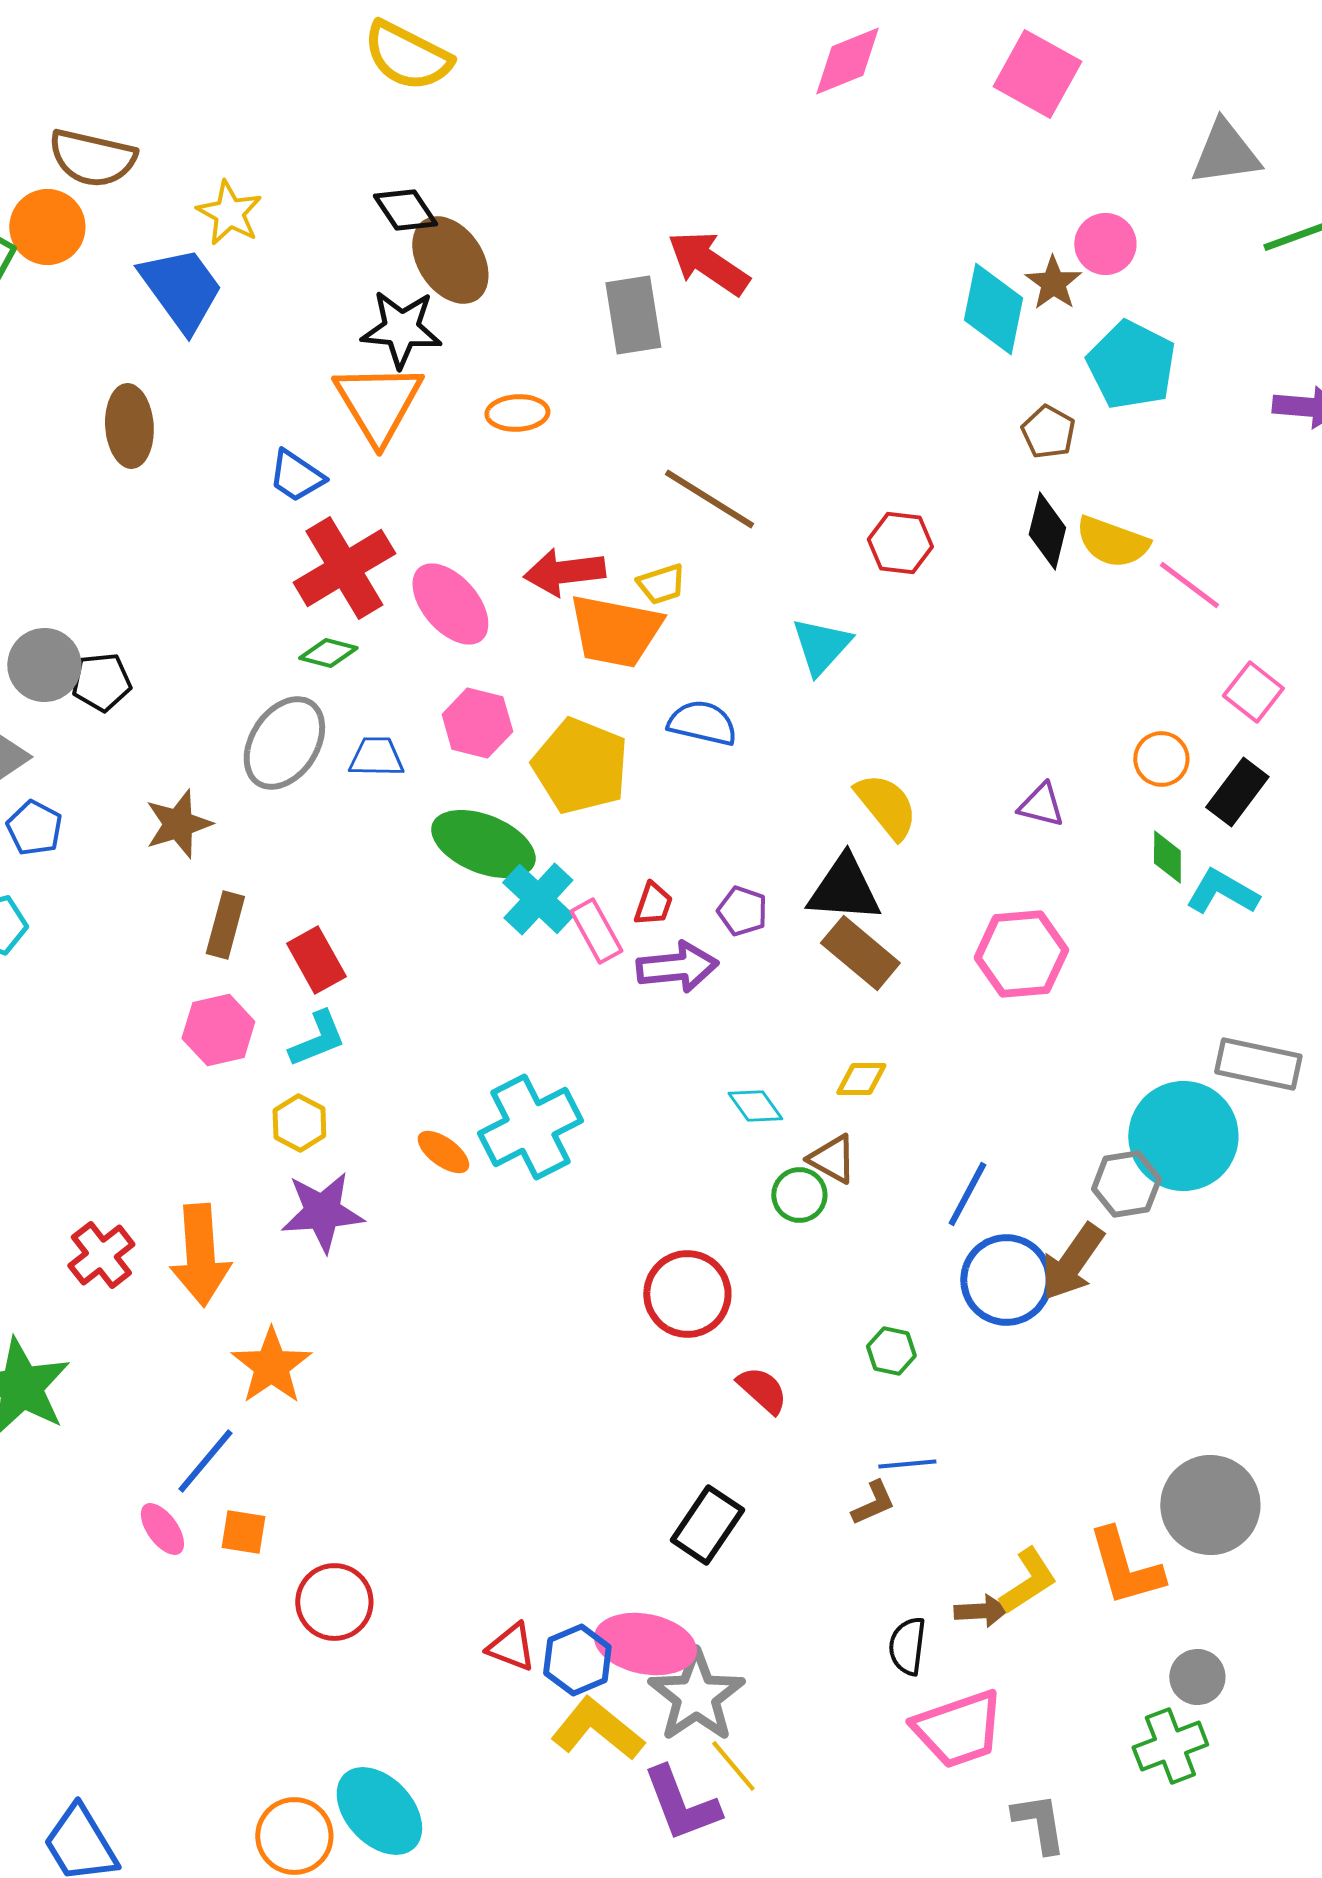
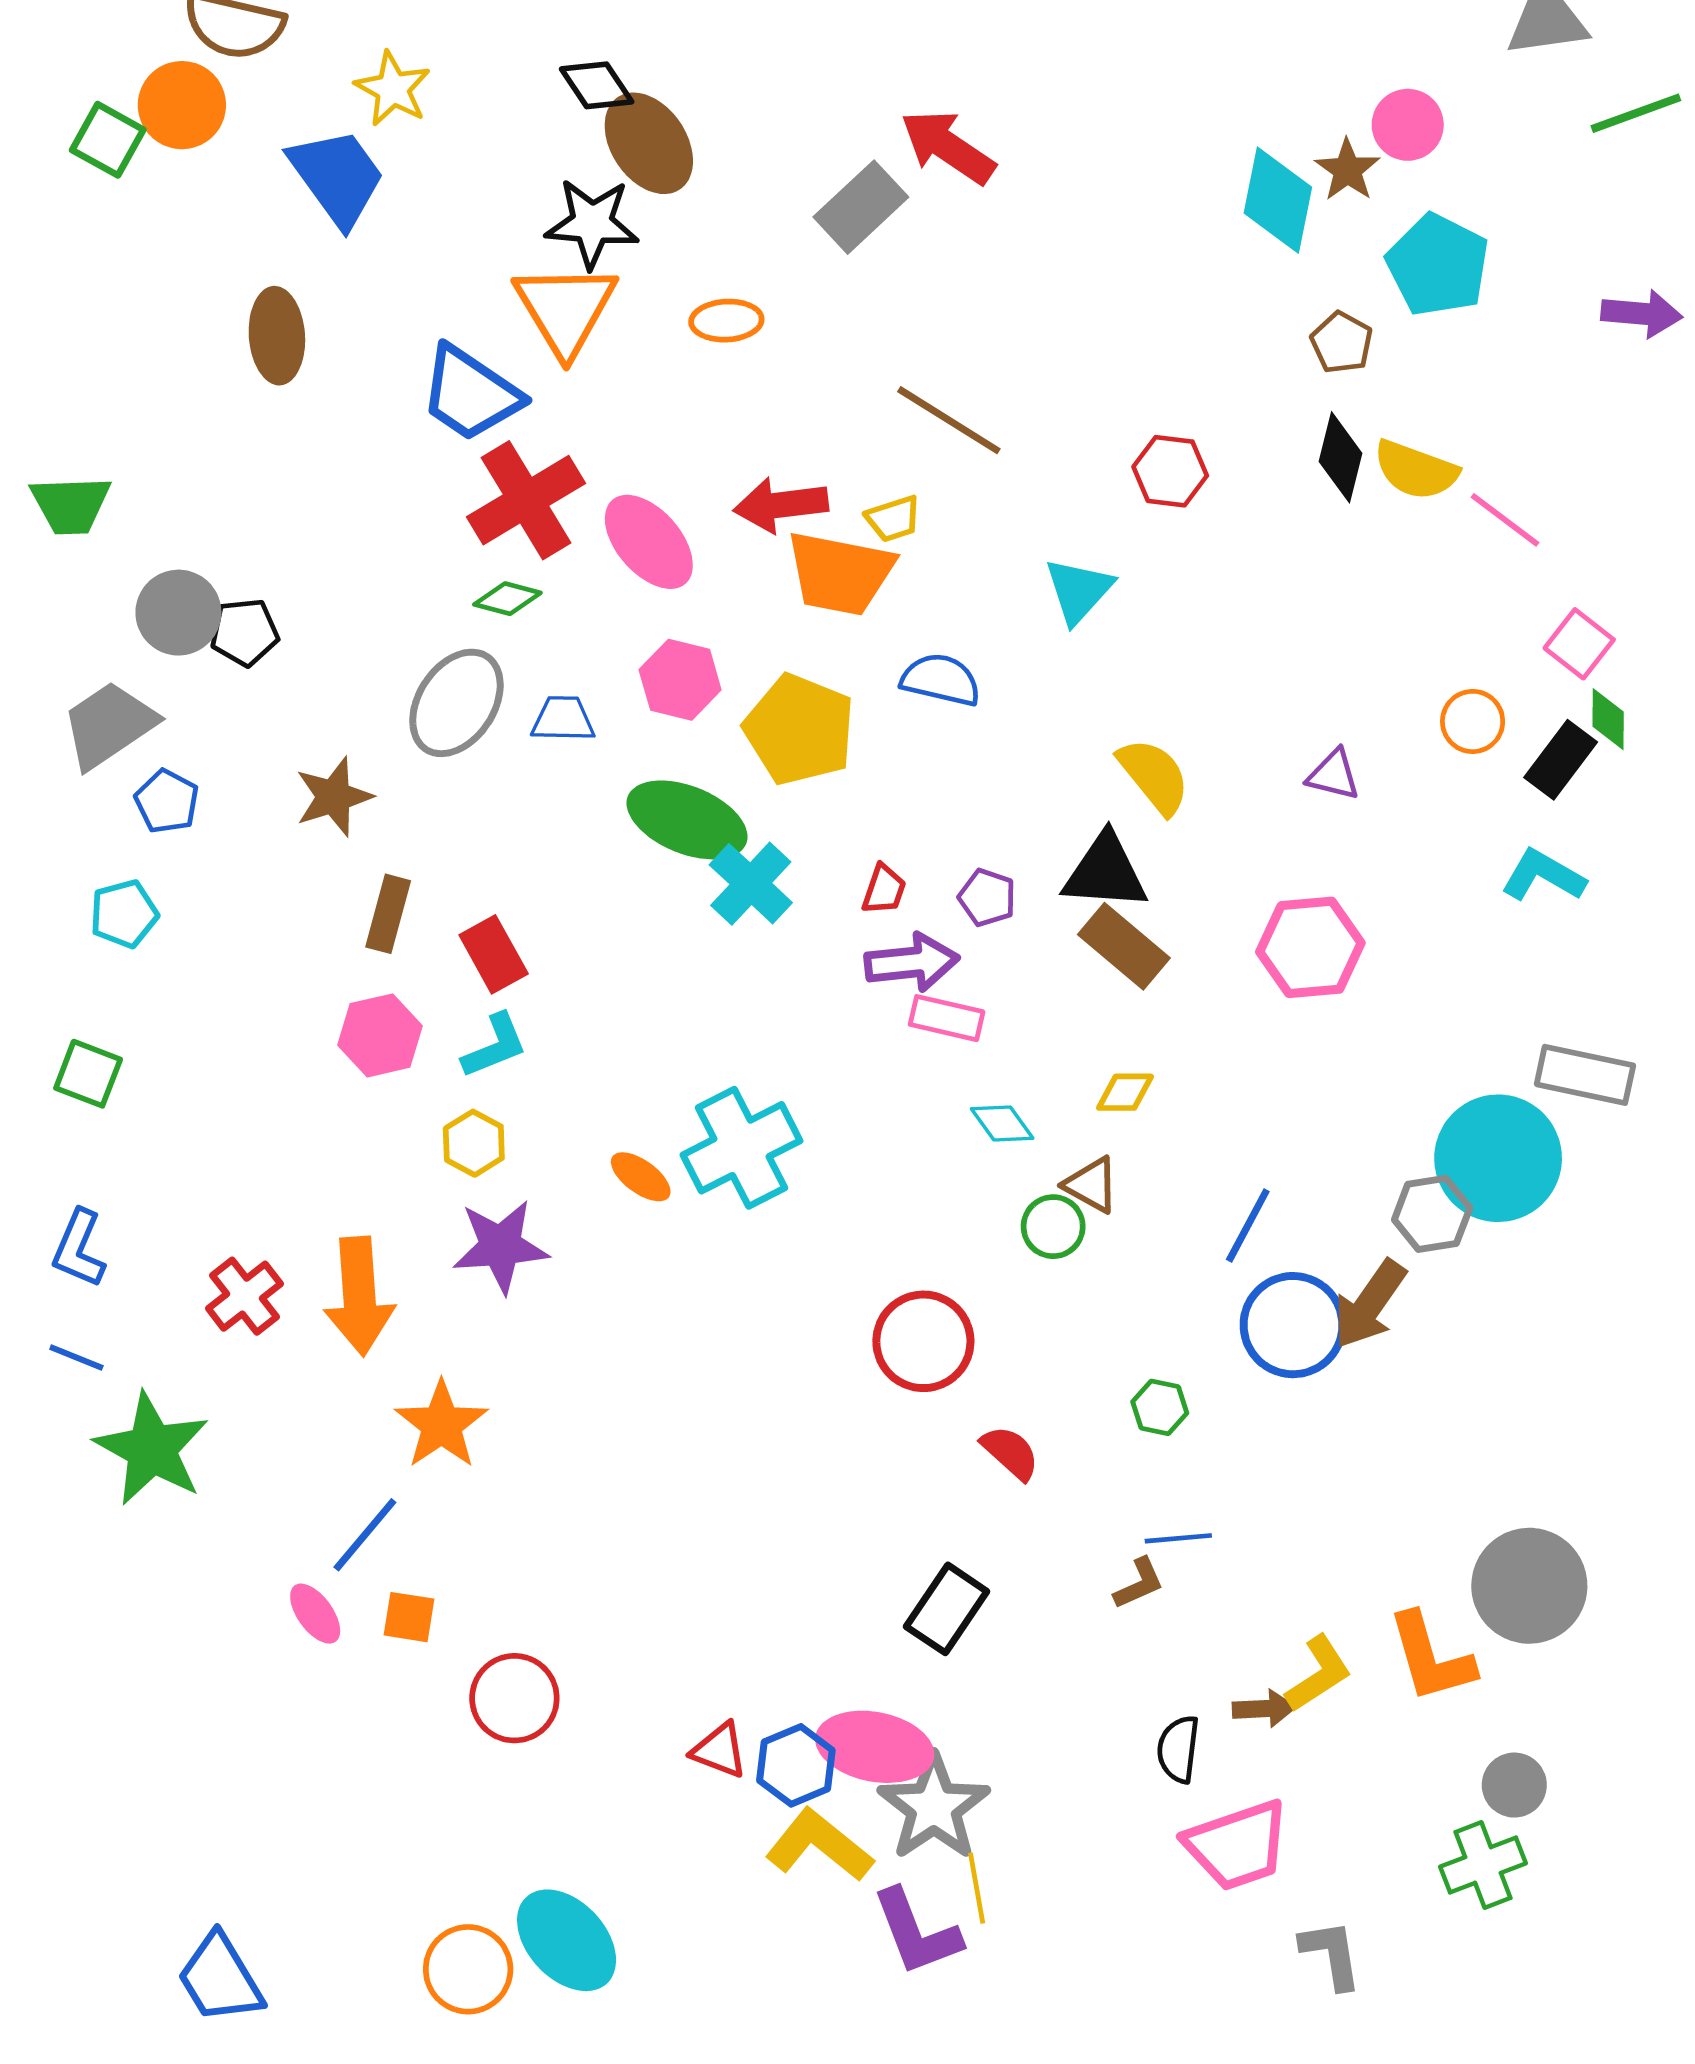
gray rectangle: (633, 315) -> (861, 207), turned 56
blue trapezoid: (296, 476) -> (470, 394), size x1.6
green diamond: (1167, 857) -> (1608, 719), moved
pink rectangle: (596, 931) -> (947, 1018), moved, turned -48
yellow line: (733, 1766) -> (977, 1888), turned 30

